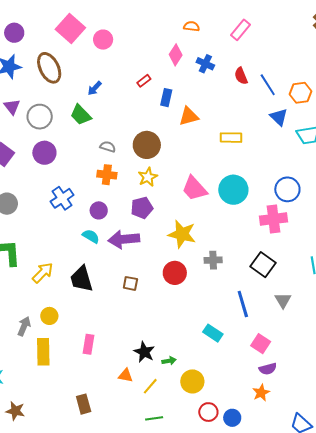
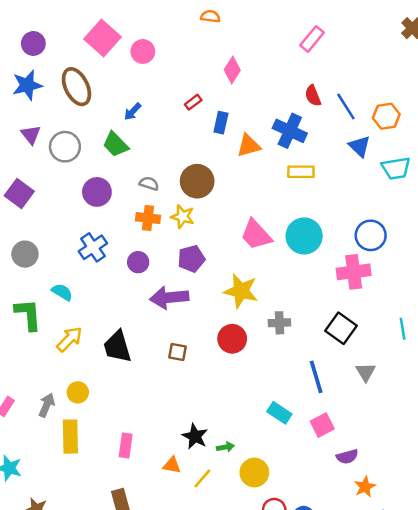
orange semicircle: (192, 26) -> (210, 16), moved
blue cross: (205, 64) -> (290, 131), moved, size x1.5
purple circle: (44, 153) -> (97, 192), moved
yellow star: (148, 177) -> (183, 217), moved, turned -30
cyan semicircle: (91, 236) -> (62, 292), moved
pink rectangle: (88, 344) -> (126, 445), moved
pink square: (261, 344) -> (322, 425), moved, turned 30
orange star: (261, 393) -> (365, 487), moved

